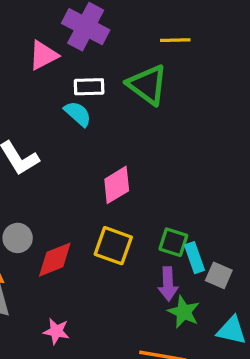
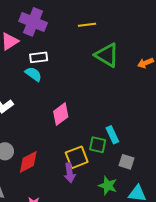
green triangle: (147, 85) -> (107, 55), moved
yellow square: (113, 246) -> (77, 157), moved, turned -35
cyan rectangle: (195, 258) -> (112, 135), moved
purple arrow: (168, 284) -> (70, 173), moved

